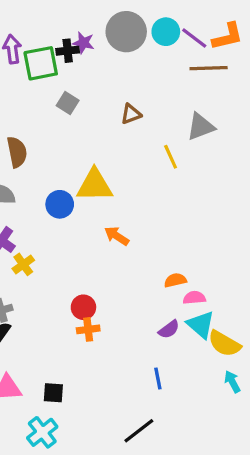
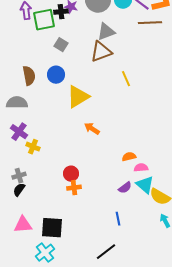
brown triangle: (131, 114) -> (101, 52), size x1.6
gray triangle: (201, 127) -> (106, 32), moved
yellow triangle: (95, 185) -> (78, 97), turned -30
blue circle: (60, 204) -> (56, 75), moved
yellow cross: (23, 264) -> (33, 147), turned -32
black square: (53, 393) -> (52, 228), size x1.6

